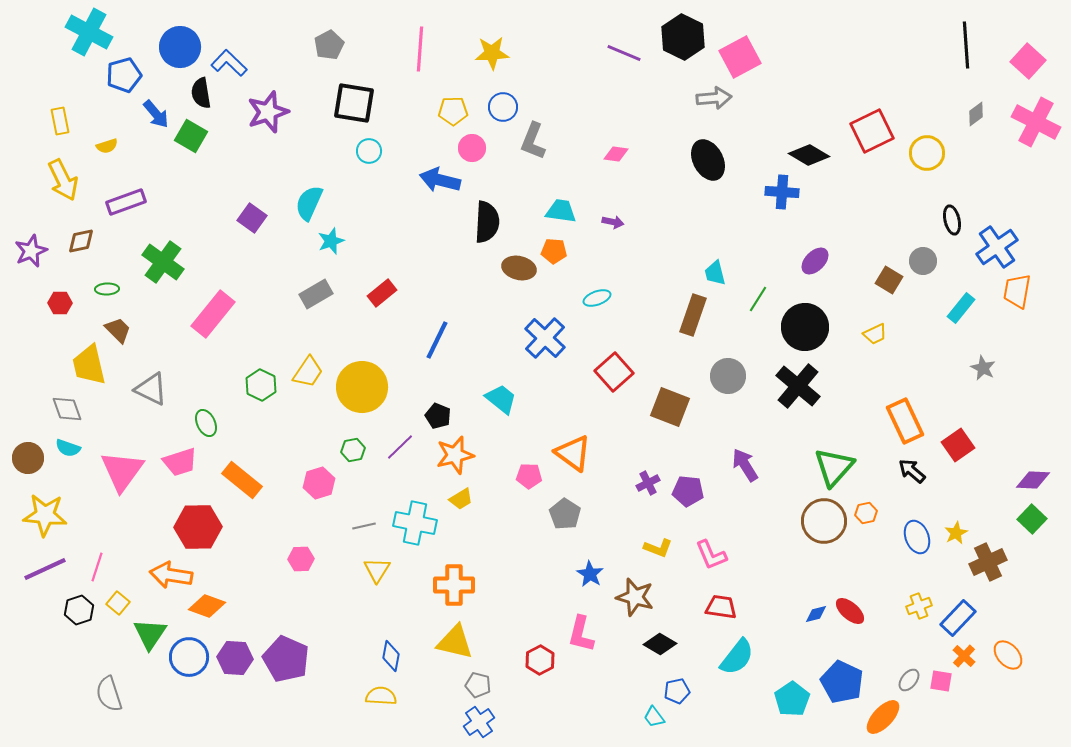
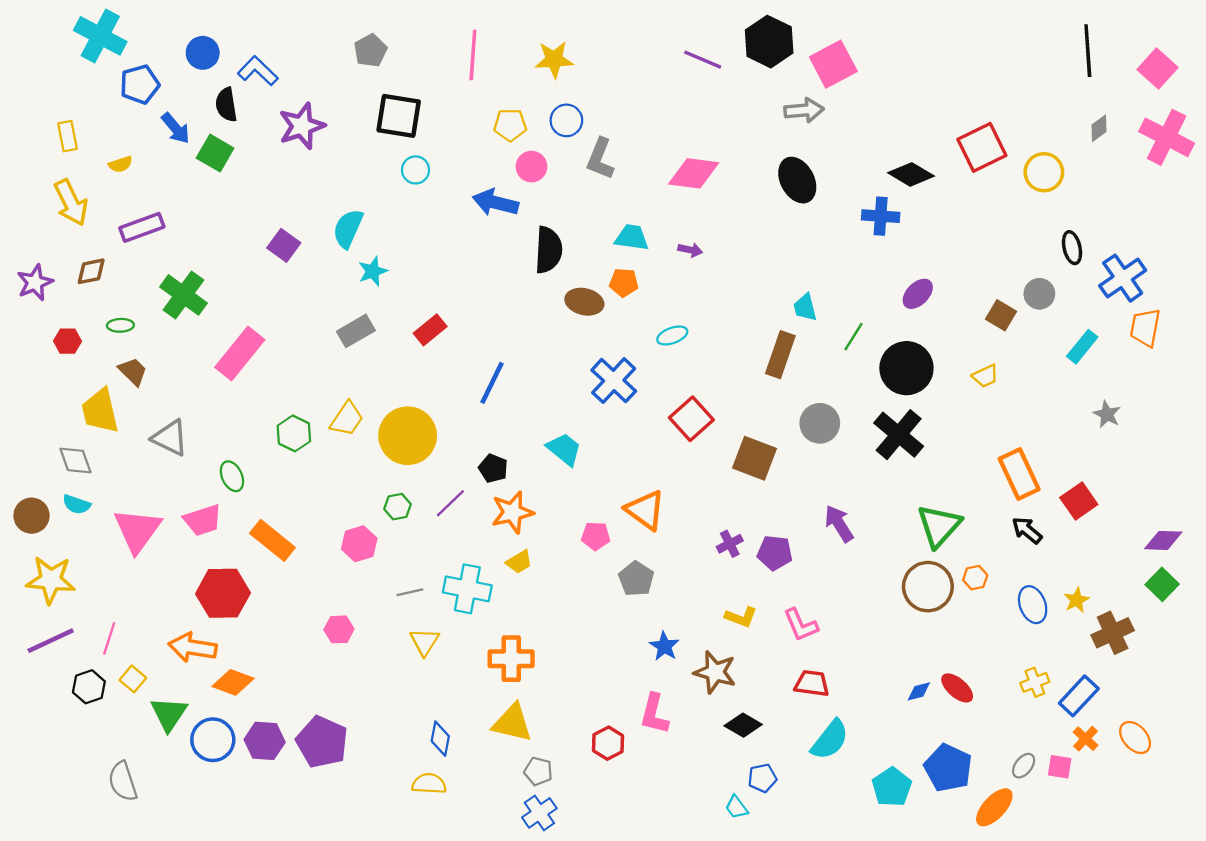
blue circle: (180, 47) -> (203, 53), size x0.7
pink diamond: (616, 154) -> (694, 173), size x1.8

